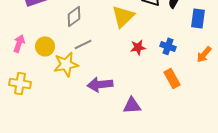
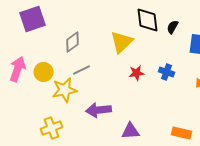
pink arrow: (19, 43) -> (18, 69), size x1.4
orange rectangle: (172, 78) -> (182, 133), moved, turned -48
yellow cross: (20, 83) -> (52, 128), moved, turned -30

